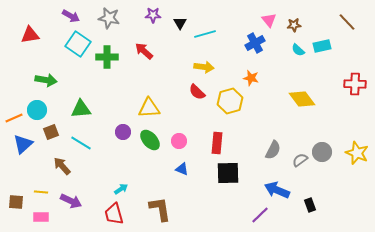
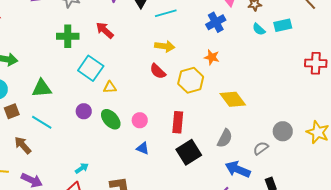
cyan square: (78, 44) -> (91, 68), moved
yellow diamond: (302, 99) -> (233, 99), moved
yellow triangle: (149, 108) -> (110, 87), size x0.6
gray semicircle: (273, 150) -> (225, 138), moved
gray semicircle: (300, 160) -> (261, 148), moved
black square: (228, 173) -> (189, 152), turned -30

